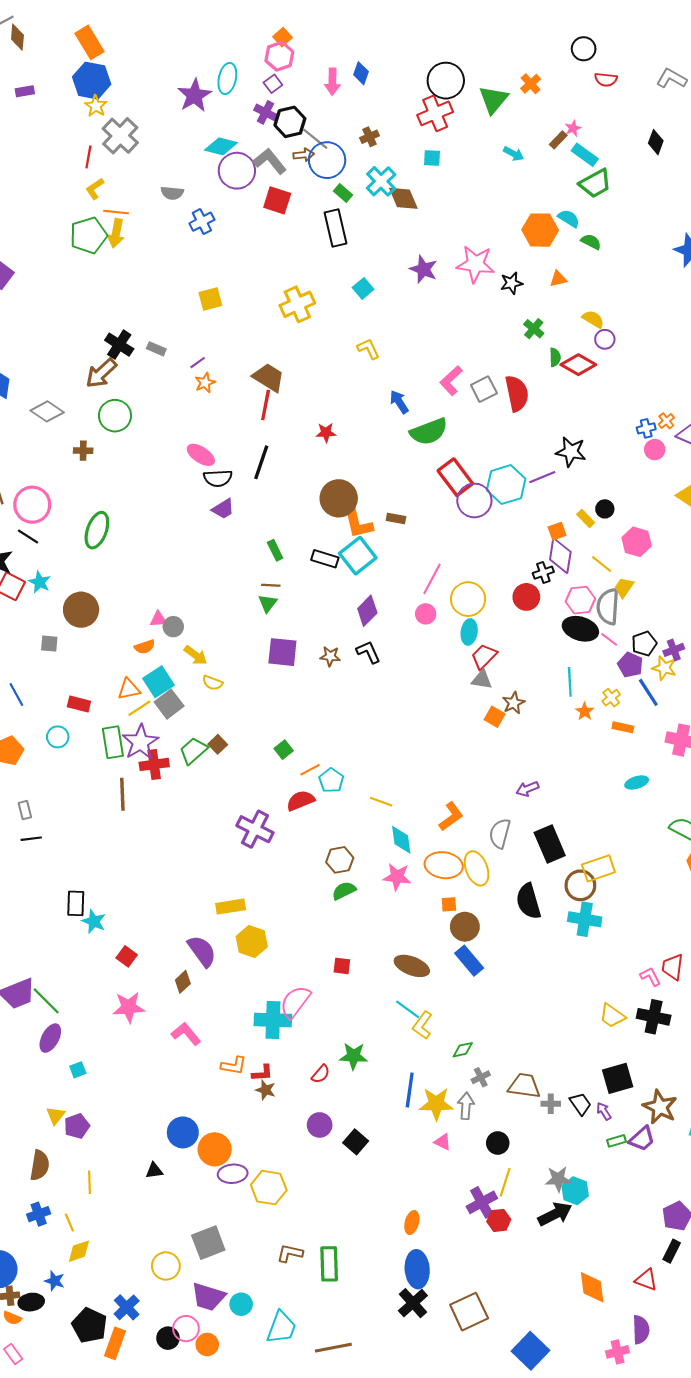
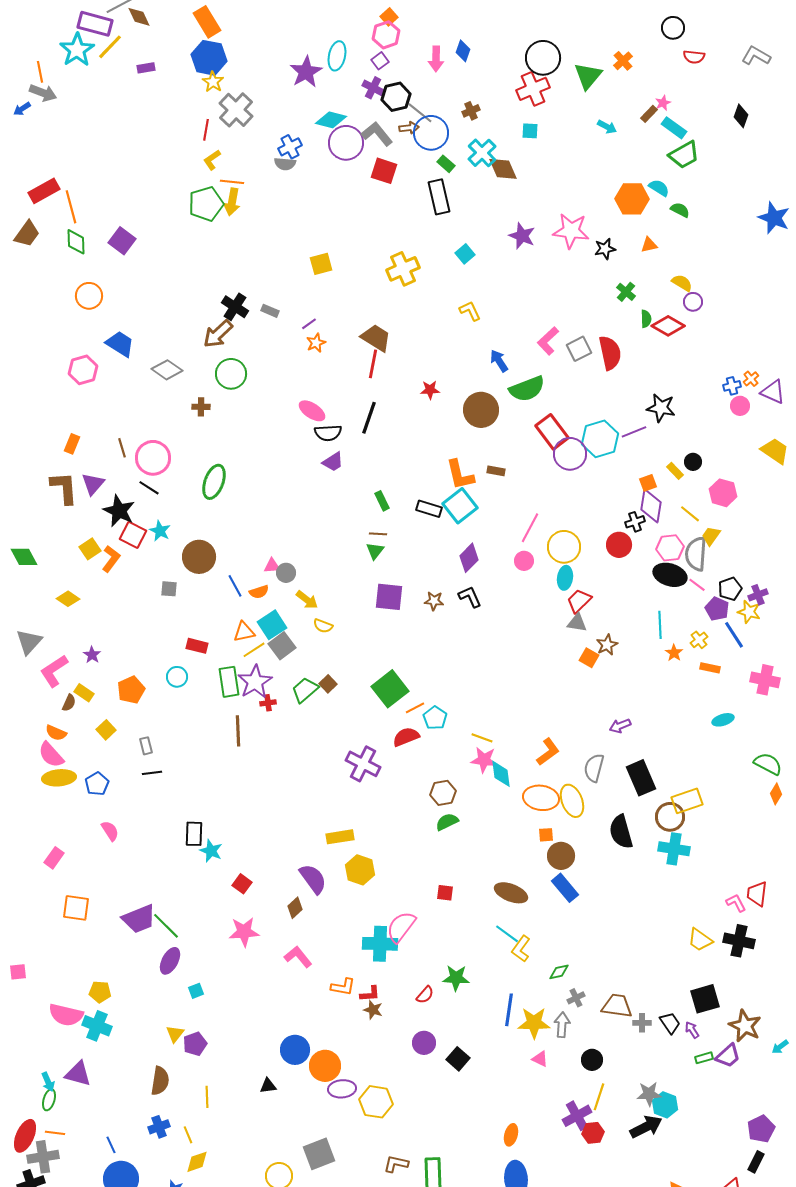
brown diamond: (17, 37) -> (139, 17), turned -30
blue cross: (202, 222) -> (290, 147), moved
brown circle: (339, 498) -> (481, 410), moved
blue line: (16, 694) -> (235, 586), moved
green square: (284, 750) -> (390, 689), size x2.0
red cross: (154, 764) -> (268, 703), size x0.6
pink star: (397, 877) -> (484, 760), moved

